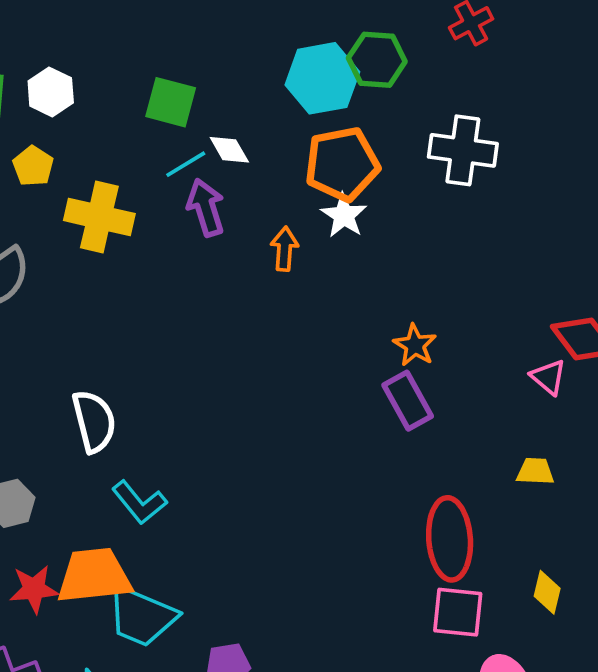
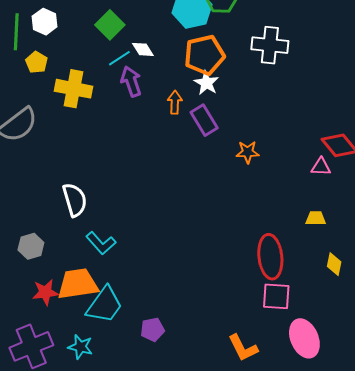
green square: (171, 102) -> (110, 25), turned 32
orange star: (415, 345) -> (248, 152), turned -30
pink triangle: (548, 377) -> (321, 167), turned -35
purple rectangle: (408, 401) -> (204, 120), moved
yellow diamond: (547, 592) -> (334, 264), moved
cyan trapezoid: (142, 616) -> (104, 305), turned -75

